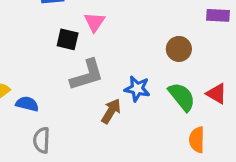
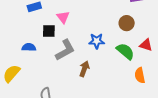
brown circle: (179, 49) -> (127, 23), moved
blue star: (137, 89) -> (97, 41), moved
blue semicircle: (27, 104) -> (29, 47), moved

